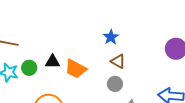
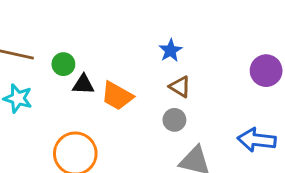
green circle: (29, 68) -> (63, 64), moved

